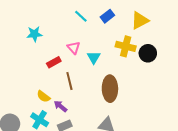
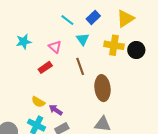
pink triangle: (74, 48) -> (55, 47), moved
cyan triangle: (94, 57) -> (83, 39), moved
brown line: (69, 81) -> (80, 66), moved

